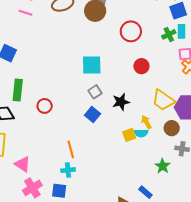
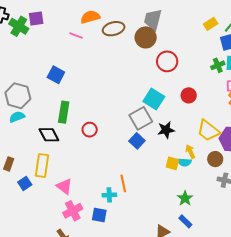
red circle: (131, 31) -> (167, 61), moved
cyan square: (92, 65) -> (154, 99), moved, turned 30
gray square: (95, 92) -> (141, 118), size x1.6
yellow square: (129, 135) -> (172, 163), turned 32
orange line: (71, 149) -> (123, 183), moved
green star: (163, 166) -> (185, 198), moved

